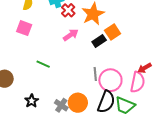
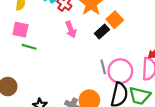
pink arrow: (71, 35) -> (71, 29), turned 112
green line: (43, 64) -> (29, 47), moved

